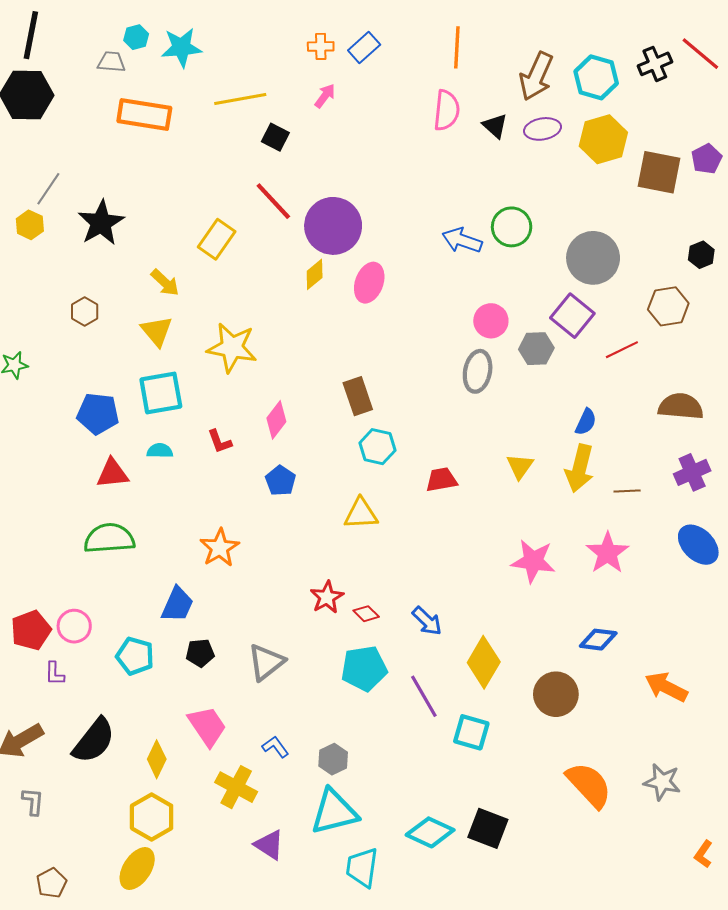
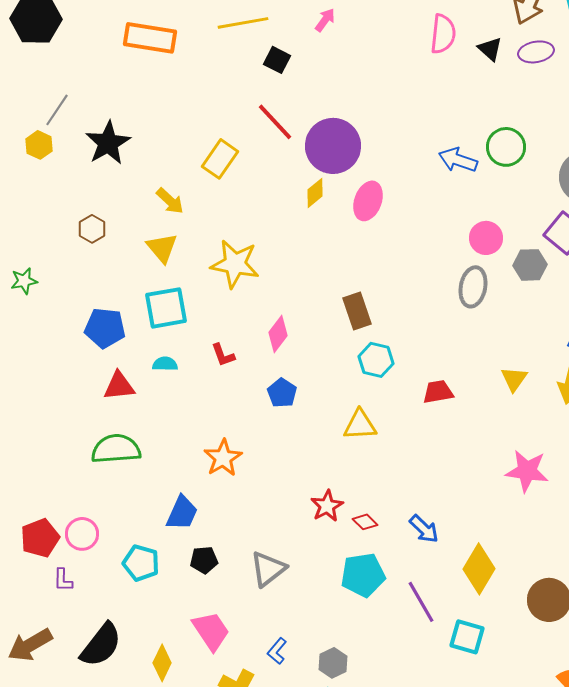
blue L-shape: (275, 747) -> (277, 651), turned -104

